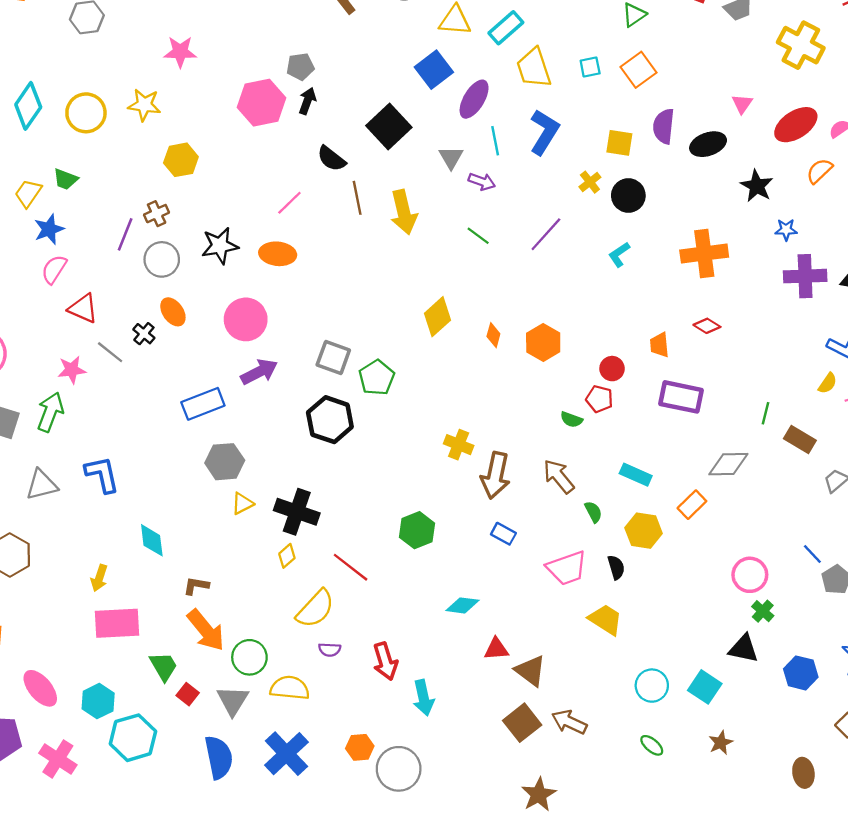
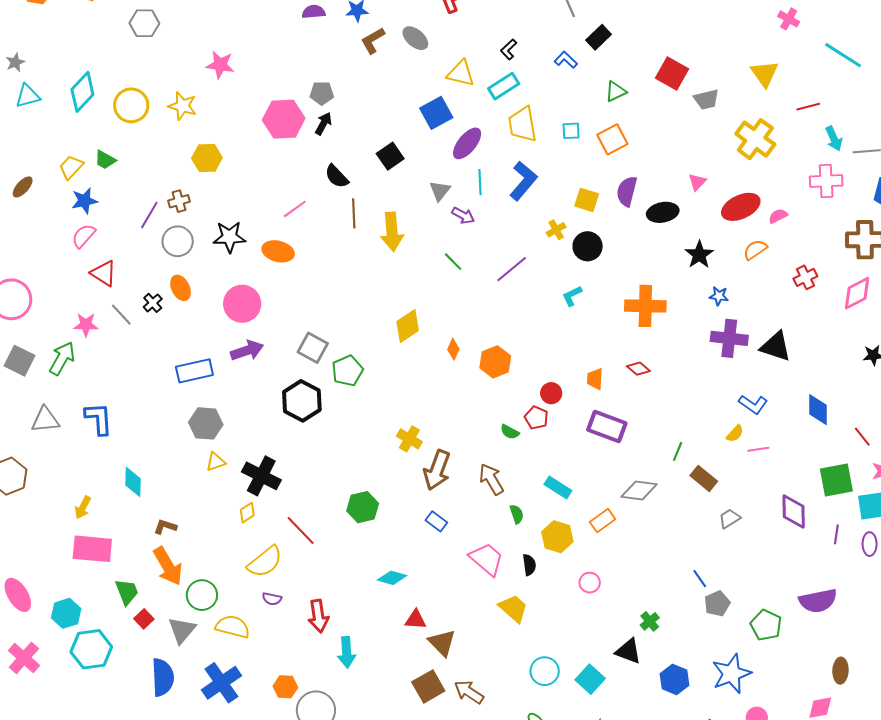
black square: (389, 127) -> (390, 156), size x0.7
pink trapezoid: (567, 568) -> (487, 559), turned -129
pink circle: (750, 575) -> (590, 583), moved, size x0.7

